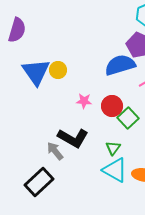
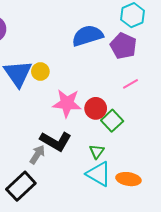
blue semicircle: (120, 65) -> (87, 36), moved
pink star: (84, 101) -> (67, 103), size x1.8
gray arrow: (55, 151) -> (37, 154), turned 72

